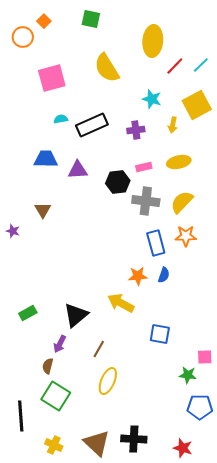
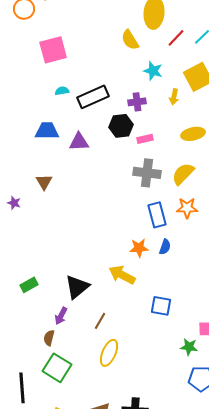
yellow semicircle: (107, 68) -> (130, 40), moved, size x0.7
yellow ellipse: (179, 162) -> (193, 134), moved
black hexagon: (118, 182) -> (121, 126), moved

